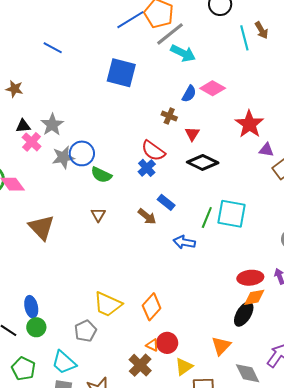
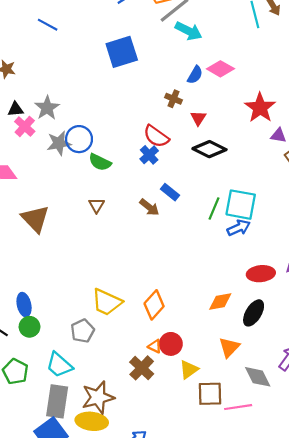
blue square: (121, 73) -> (122, 52), turned -32
blue arrow: (184, 242) -> (239, 228), moved, turned 145
orange diamond: (254, 297) -> (220, 302), moved

